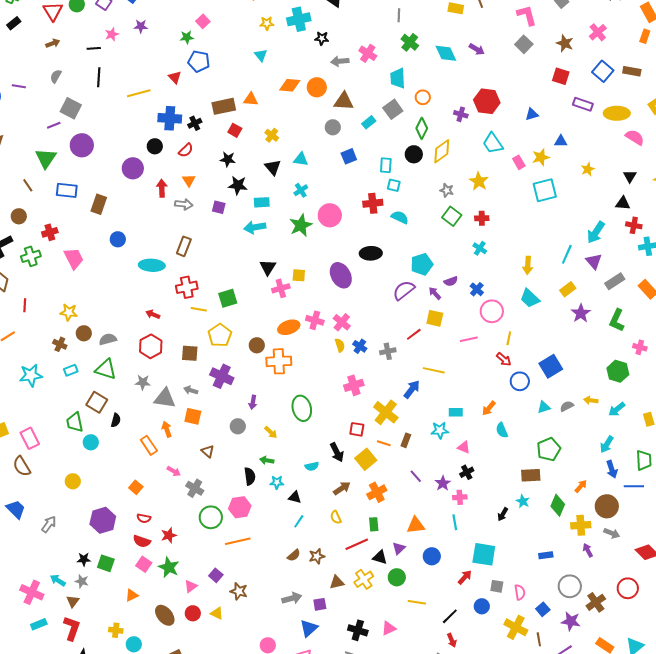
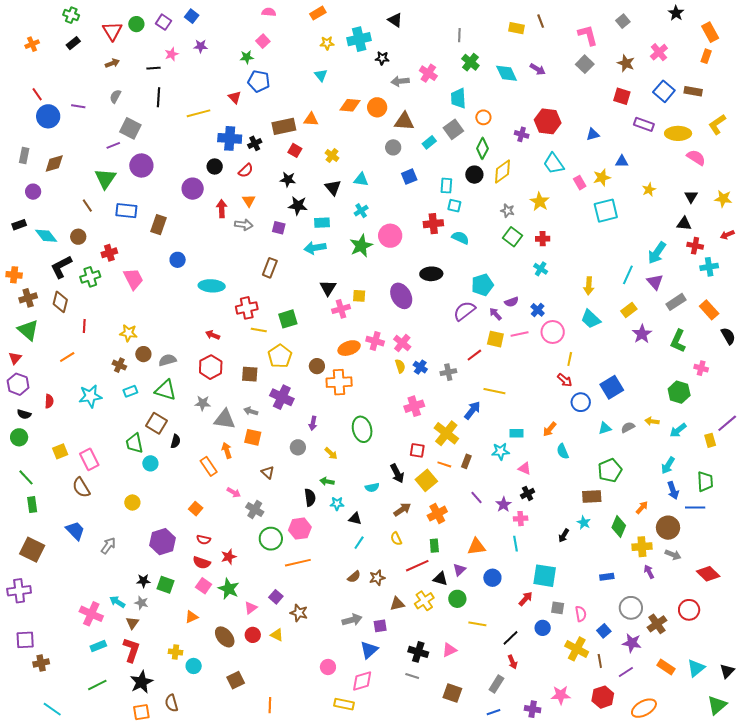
brown rectangle: (184, 246) -> (270, 268), moved
pink line: (469, 339) -> (520, 334), moved

